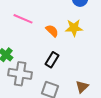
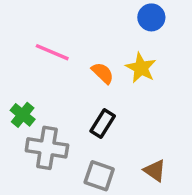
yellow star: (74, 28) -> (141, 68), turned 30
brown triangle: (82, 87) -> (155, 171), turned -40

